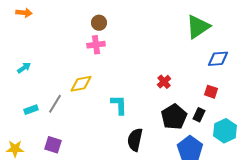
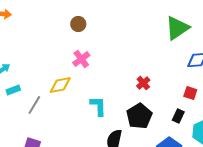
pink cross: (96, 45) -> (81, 59), moved, turned -30
cyan rectangle: (31, 110) -> (13, 90), moved
black pentagon: (174, 117) -> (139, 116), moved

